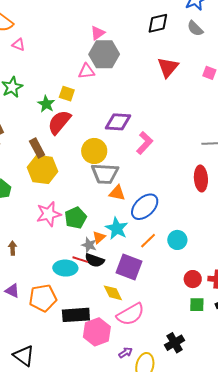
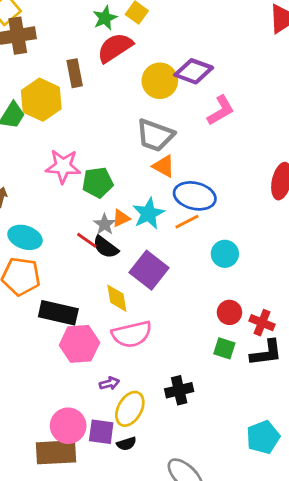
yellow circle: (94, 151) -> (160, 81), moved
yellow hexagon: (42, 169) -> (41, 100), moved
blue ellipse: (145, 207) -> (195, 196), turned 40
orange line: (148, 241) -> (187, 222), moved
cyan ellipse: (65, 268) -> (25, 237), moved

